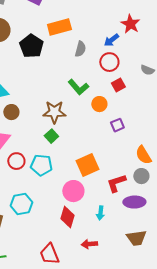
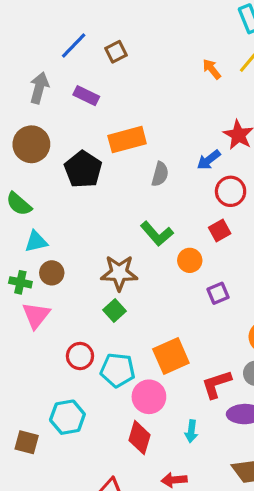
red circle: (109, 62) -> (231, 191), moved
red circle: (16, 161) -> (80, 356), moved
cyan pentagon: (41, 165) -> (118, 370), moved

